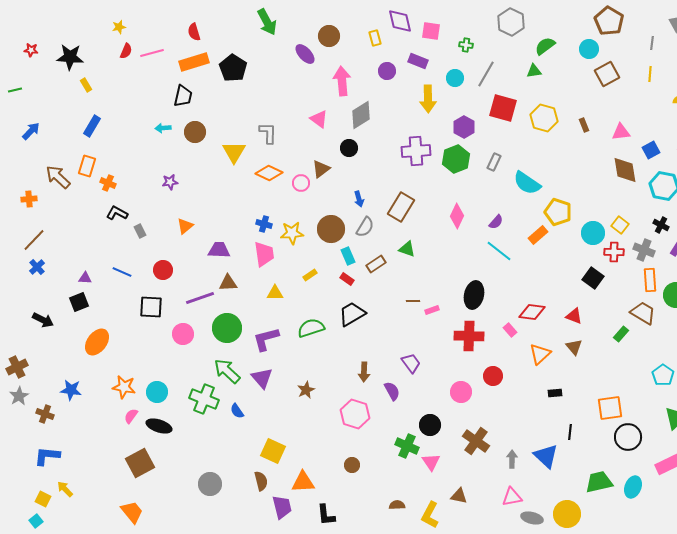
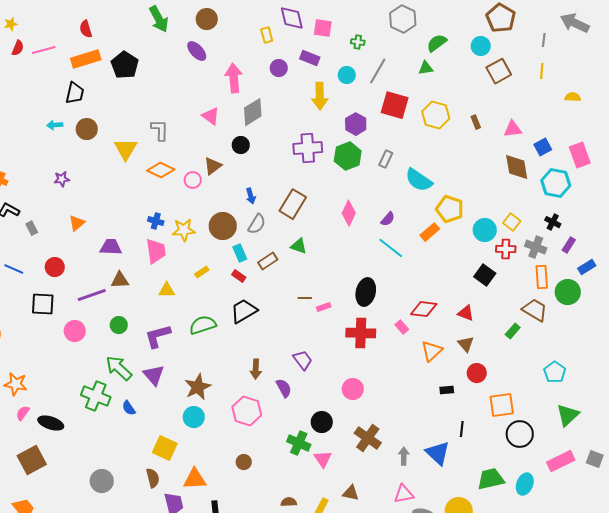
brown circle: (329, 36) -> (207, 19), moved
green circle: (227, 328) -> (119, 325), size x0.6
red circle: (493, 376) -> (477, 373), moved
brown star: (306, 390) -> (198, 387), size x1.5
cyan circle: (157, 392) -> (194, 417), moved

